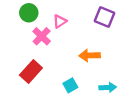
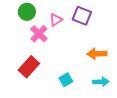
purple square: (105, 17) -> (82, 16), moved
orange arrow: (90, 55) -> (97, 54), moved

